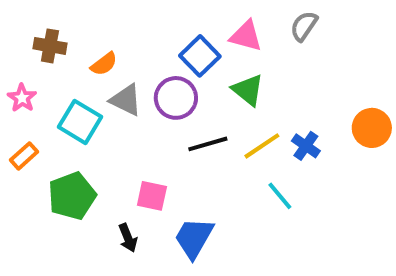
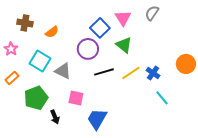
pink triangle: (246, 36) -> (123, 18), turned 42
gray triangle: (126, 100) -> (63, 71), moved
cyan line: (280, 196) -> (162, 98), moved
black arrow: (128, 238) -> (55, 117), moved

